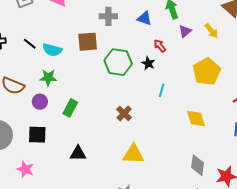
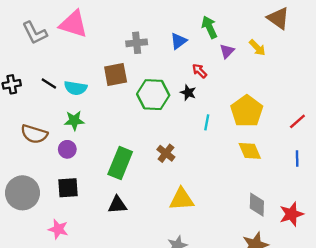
blue triangle: (144, 18) -> (179, 41), turned -49
yellow pentagon: (207, 72) -> (247, 111), moved
green rectangle: (70, 108) -> (120, 163), moved, size x1.5

